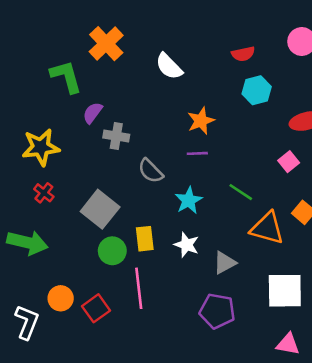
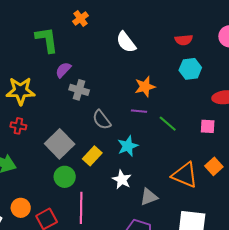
orange cross: (106, 44) -> (81, 19), size x0.6
pink square: (289, 162) -> (208, 126), turned 35
green line: (241, 192) -> (168, 124), moved
red cross: (44, 193) -> (18, 126), turned -35
yellow rectangle: (145, 239) -> (92, 156), moved, turned 42

